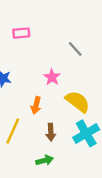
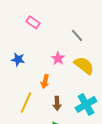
pink rectangle: (21, 33) -> (33, 22), turned 40
yellow semicircle: (78, 102) -> (84, 65), moved

